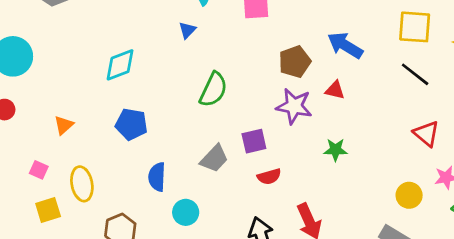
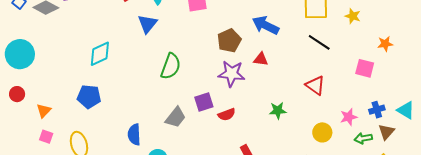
blue triangle: (187, 30) -> (148, 24), size x1.5
blue pentagon: (131, 124) -> (89, 97), moved
orange triangle: (64, 125) -> (44, 111), moved
red triangle: (426, 134) -> (315, 85), moved
green star: (335, 150) -> (278, 111), moved
red semicircle: (269, 177) -> (227, 114), moved

